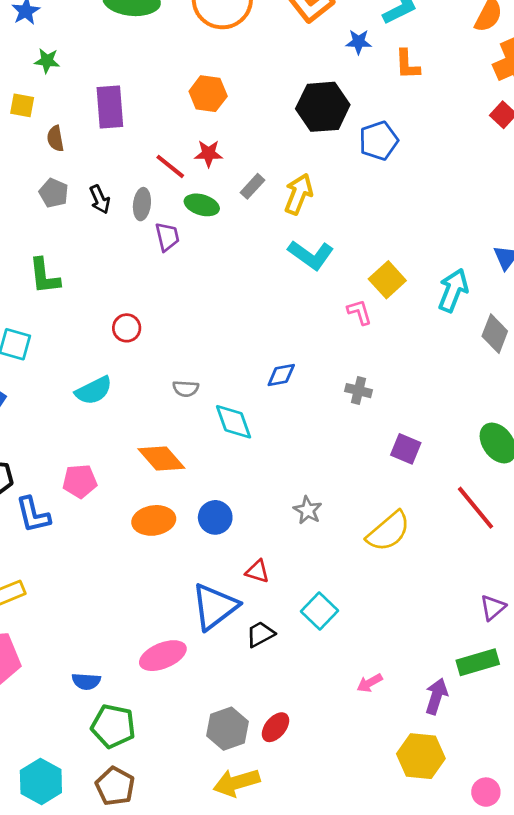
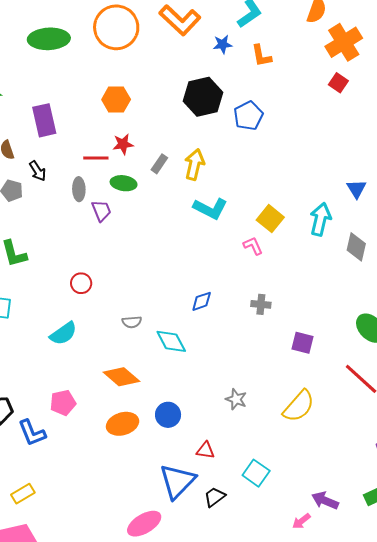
red line: (170, 166) -> (96, 158), turned -30
black arrow: (100, 199) -> (38, 171), moved
purple arrow: (436, 696) -> (325, 501), moved, turned -76

